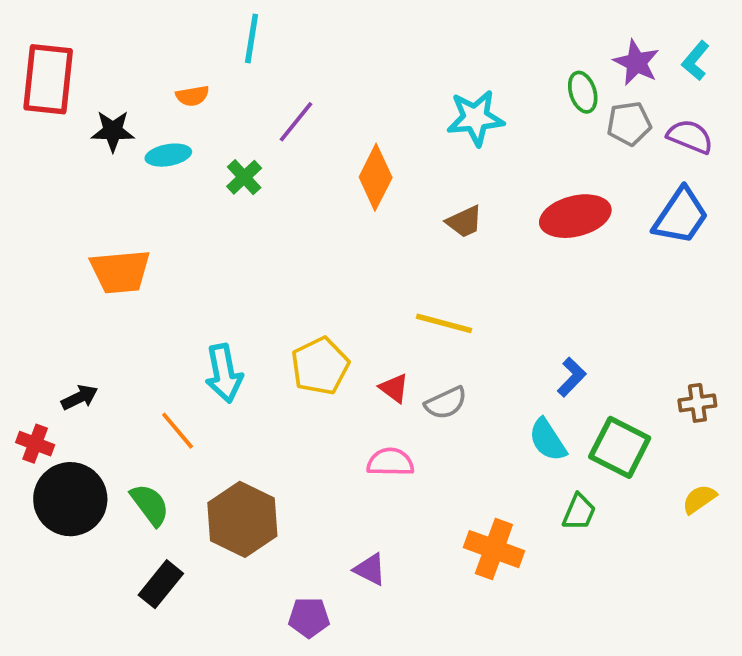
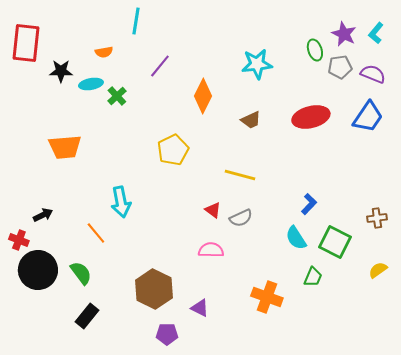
green cross: (244, 177) -> (117, 96), moved
yellow pentagon: (320, 366) -> (173, 150), moved
brown hexagon: (242, 519) -> (154, 289), moved

